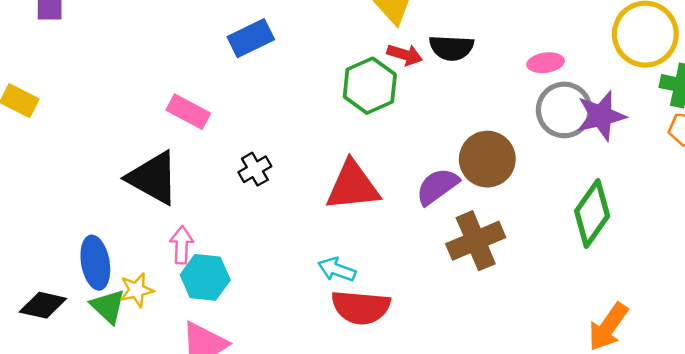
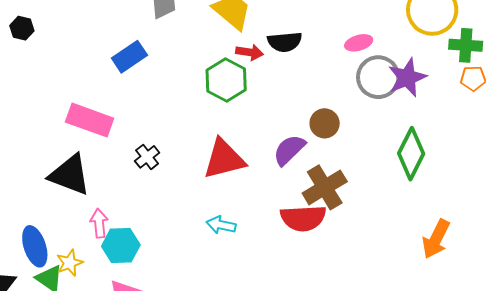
pink rectangle: (188, 112) -> (90, 120), size x1.4
brown circle: (487, 159) -> (325, 123), size x0.7
red semicircle: (361, 307) -> (303, 218), moved

